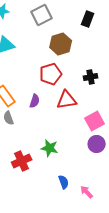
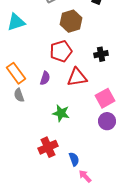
green star: (50, 148) -> (61, 113), moved
red cross: (22, 161) -> (48, 147), moved
pink arrow: (87, 192) -> (85, 176), moved

